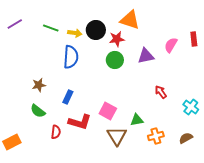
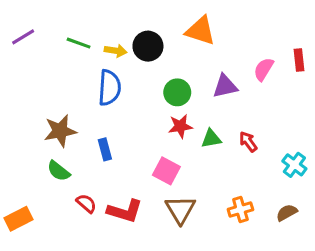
red star: (117, 39) -> (180, 126), moved
brown star: (39, 85) -> (60, 131), size x1.5
blue rectangle: (68, 97) -> (105, 149), turned -40
green triangle: (137, 120) -> (211, 139), moved
red L-shape: (80, 122) -> (125, 211), moved
red semicircle: (56, 132) -> (86, 203), turned -56

